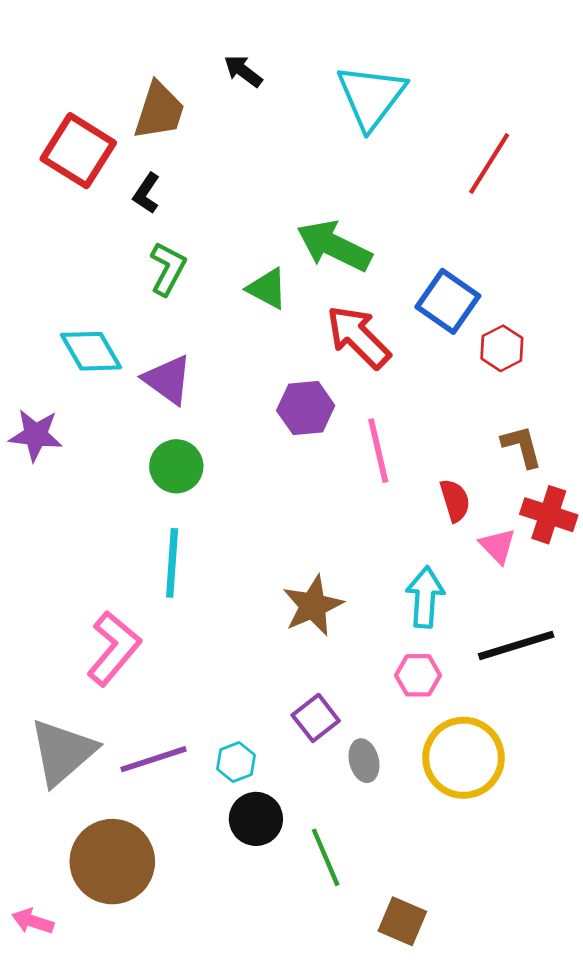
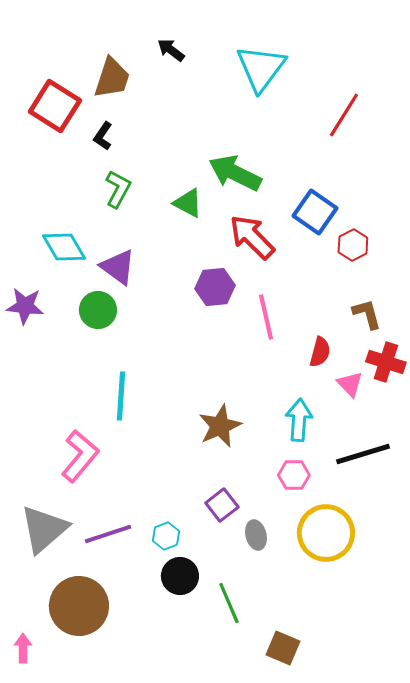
green circle: (176, 466) -> (98, 310), moved
red semicircle: (455, 500) -> (320, 352), turned 32
pink arrow: (33, 921) -> (23, 648), turned 72

